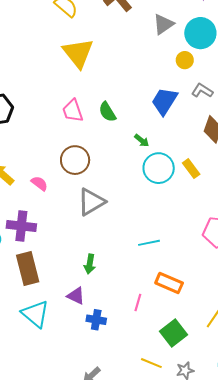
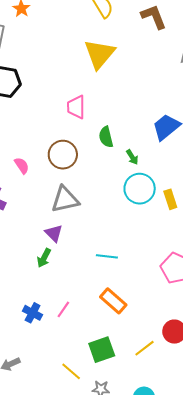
green semicircle: (107, 112) -> (106, 137), moved
purple triangle: (76, 296) -> (54, 233), moved
pink line: (138, 302) -> (63, 309), moved

